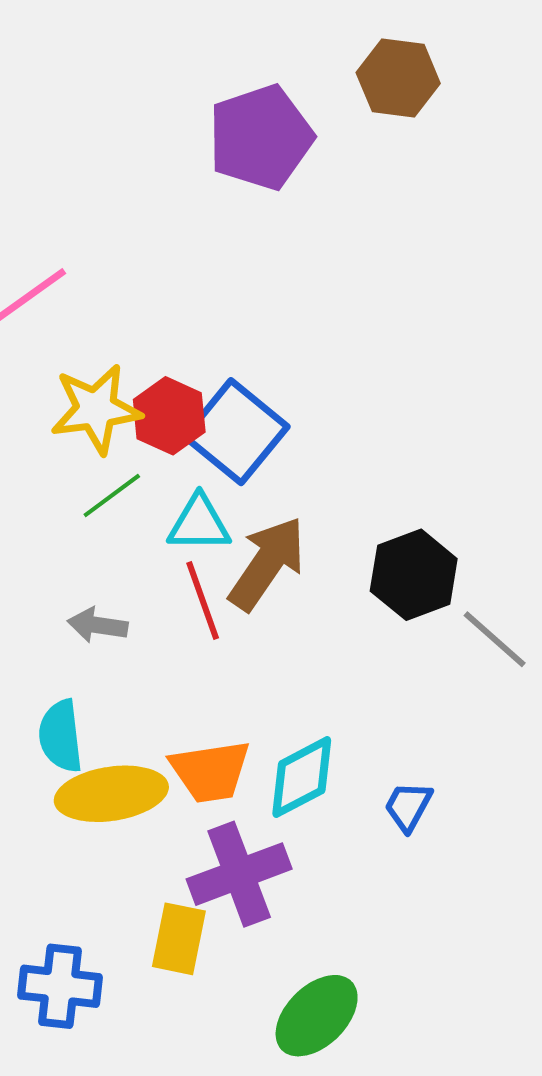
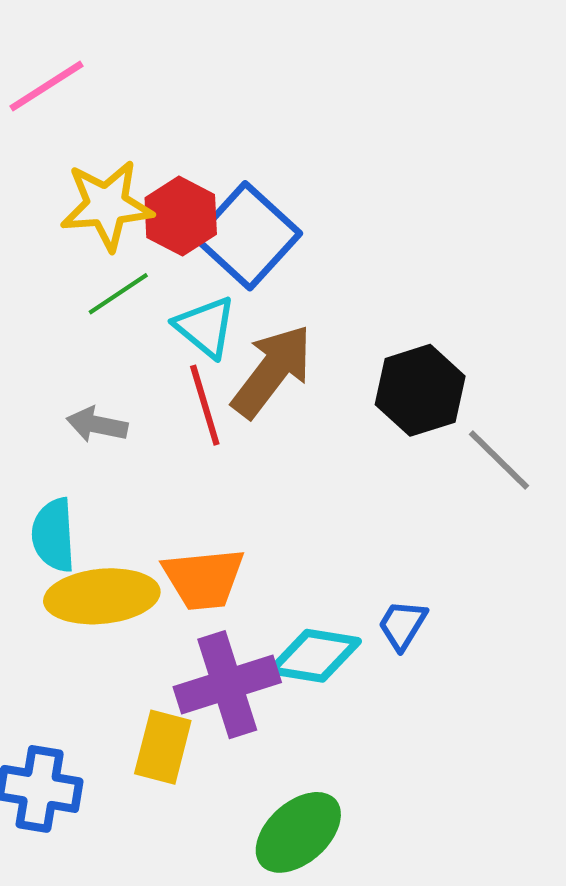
cyan triangle: (199, 524) -> (205, 327), turned 36
cyan diamond: (302, 777) -> (315, 656), moved, turned 34

